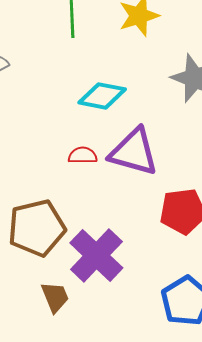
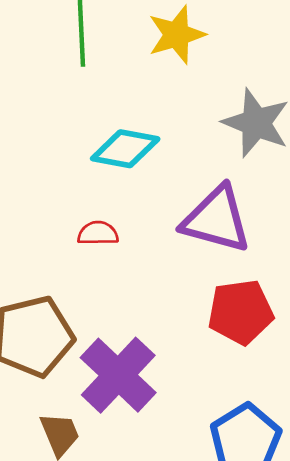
purple triangle: (134, 152) -> (216, 219), moved

